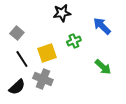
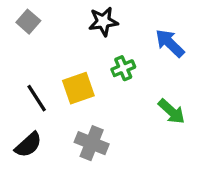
gray square: (17, 33) -> (28, 22), moved
gray cross: (43, 79) -> (92, 143), moved

